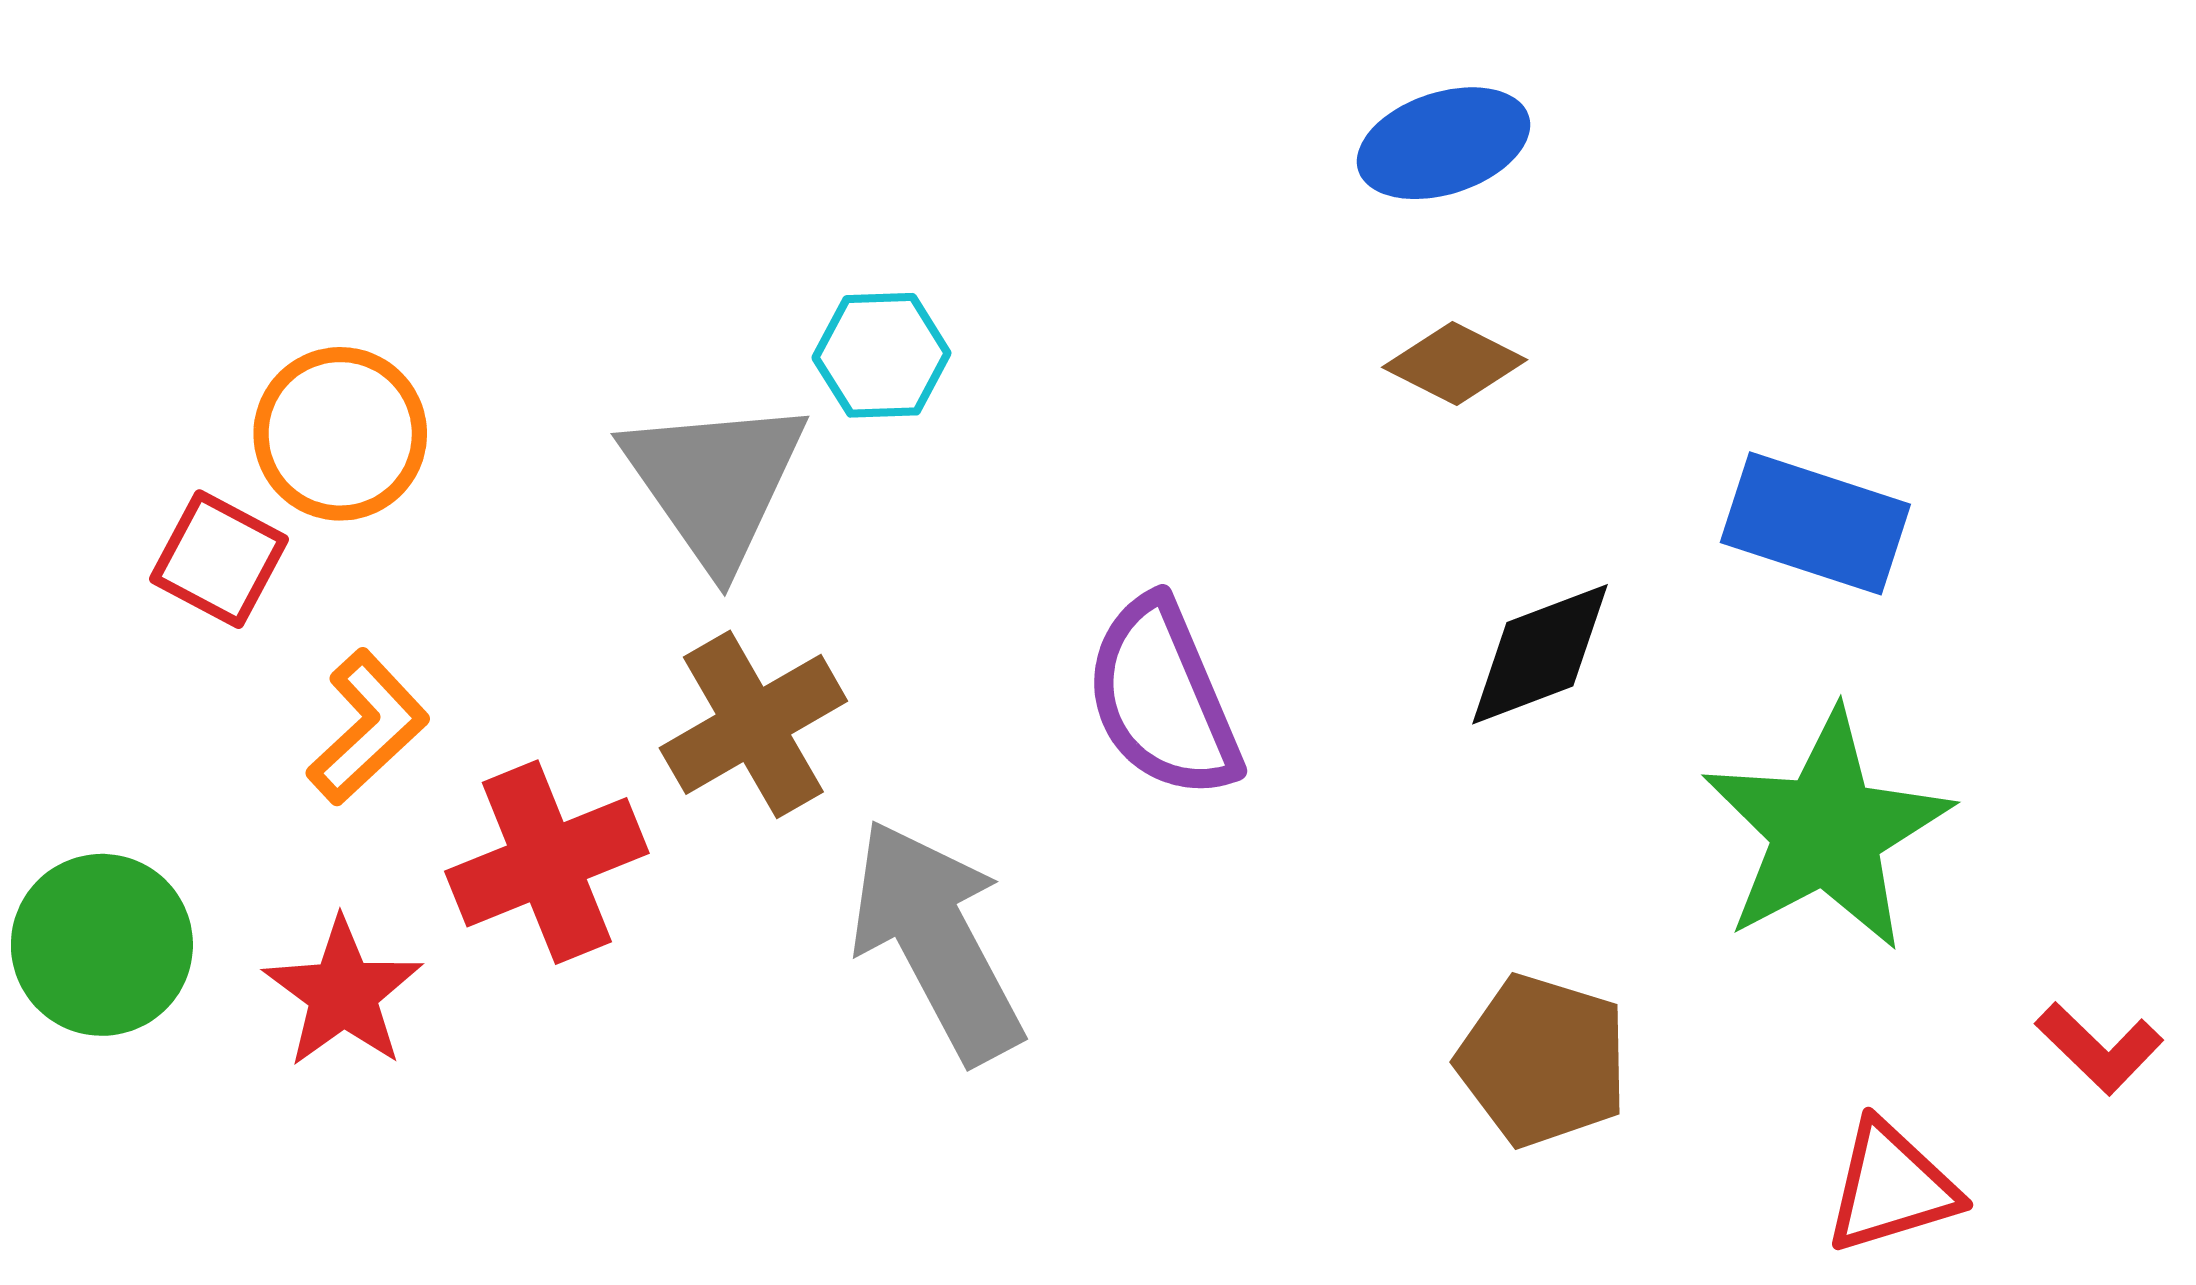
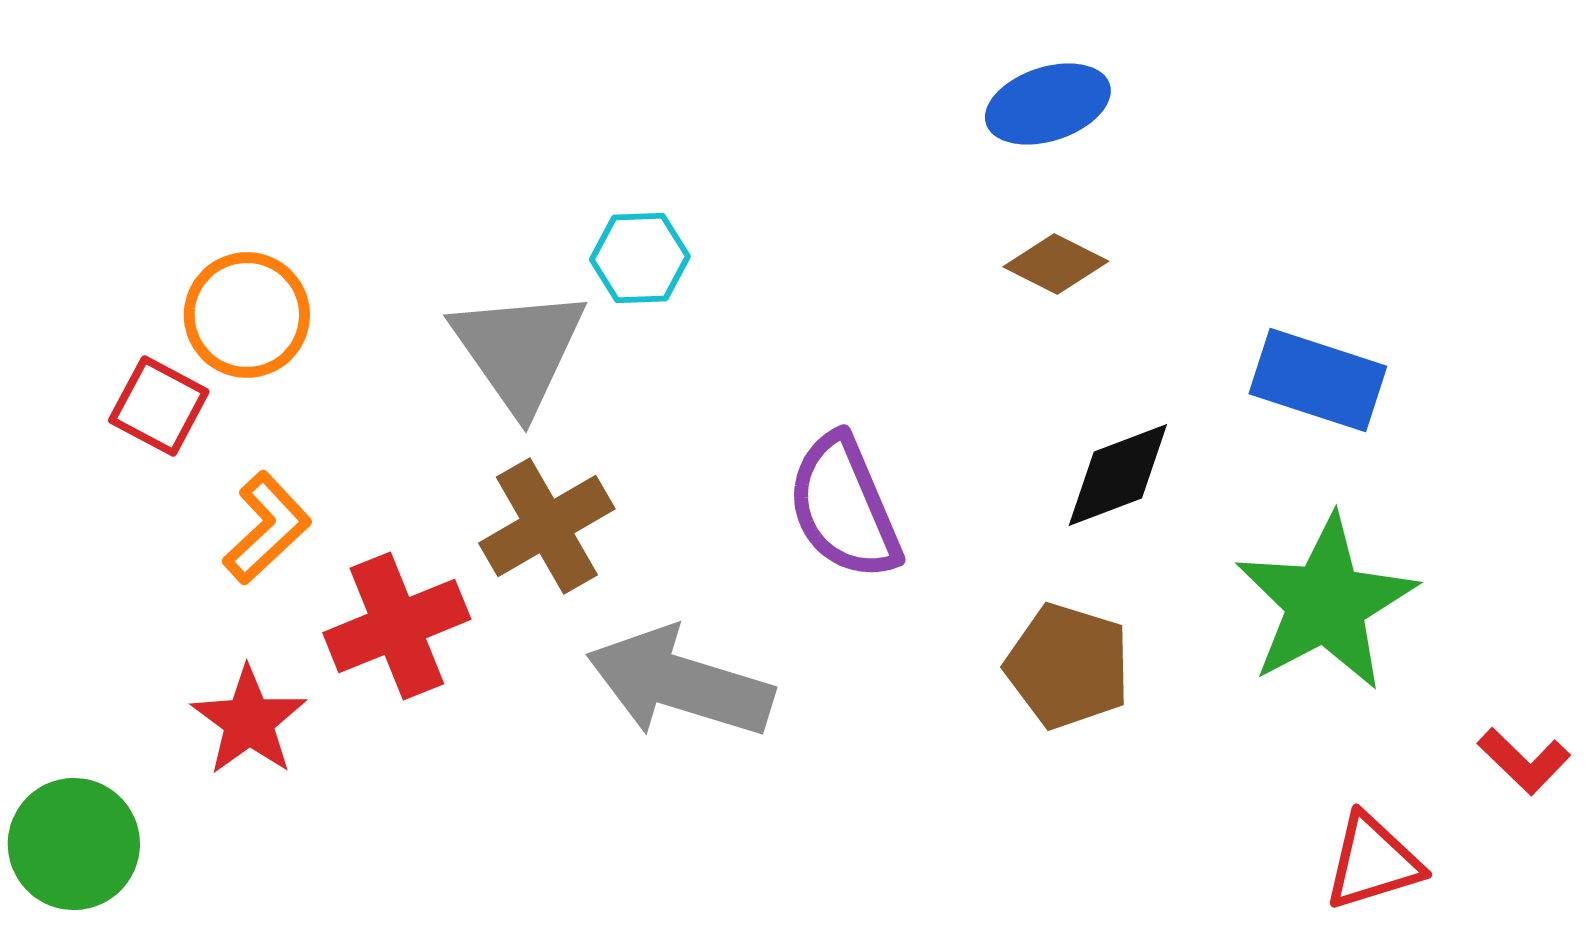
gray arrow: (937, 941) -> (680, 683), turned -45
green circle: (102, 945) -> (74, 844), moved
brown pentagon: (1543, 1061) -> (1068, 666), moved

